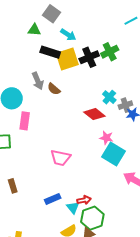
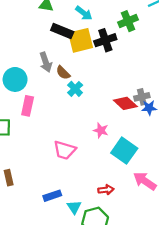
green cross: (110, 52) -> (128, 21), moved
cyan cross: (109, 97) -> (75, 89), moved
red diamond: (94, 114) -> (125, 103), moved
pink star: (106, 138) -> (101, 130), moved
red arrow: (84, 200) -> (106, 190), moved

